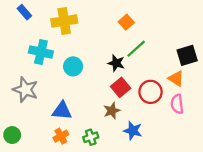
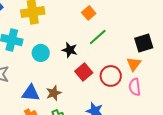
black star: (116, 63) -> (70, 50), moved
orange triangle: (176, 79) -> (134, 64), turned 35
brown star: (112, 111) -> (54, 93), moved

